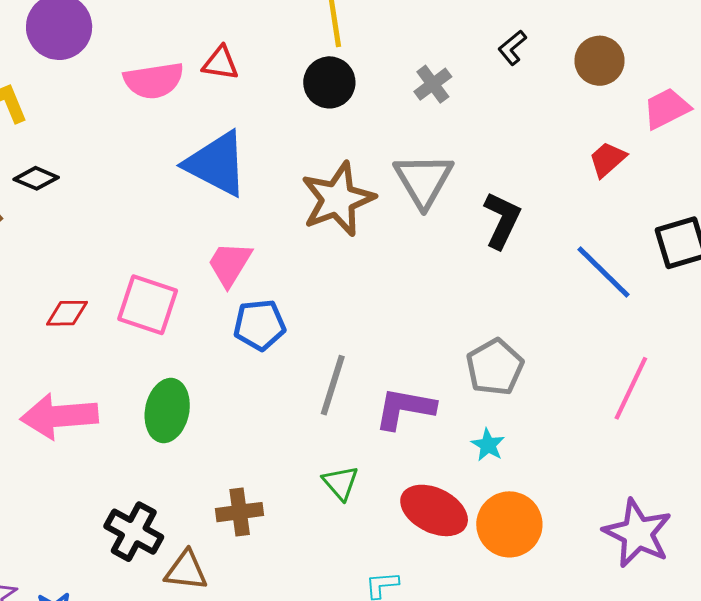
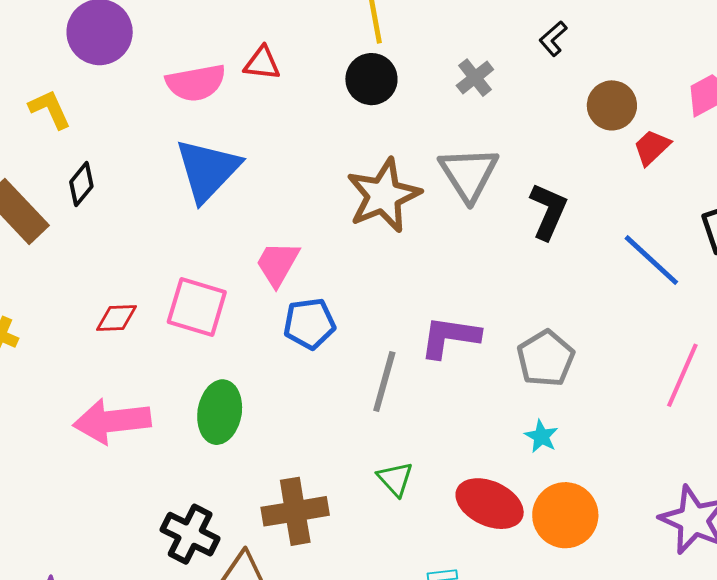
brown circle: (600, 61) -> (612, 105), moved
blue triangle: (217, 164) -> (208, 170), moved, turned 48
black diamond: (36, 178) -> (81, 184), turned -72
purple L-shape: (405, 408) -> (450, 337), moved
brown cross: (240, 512) -> (295, 511), size x1.4

